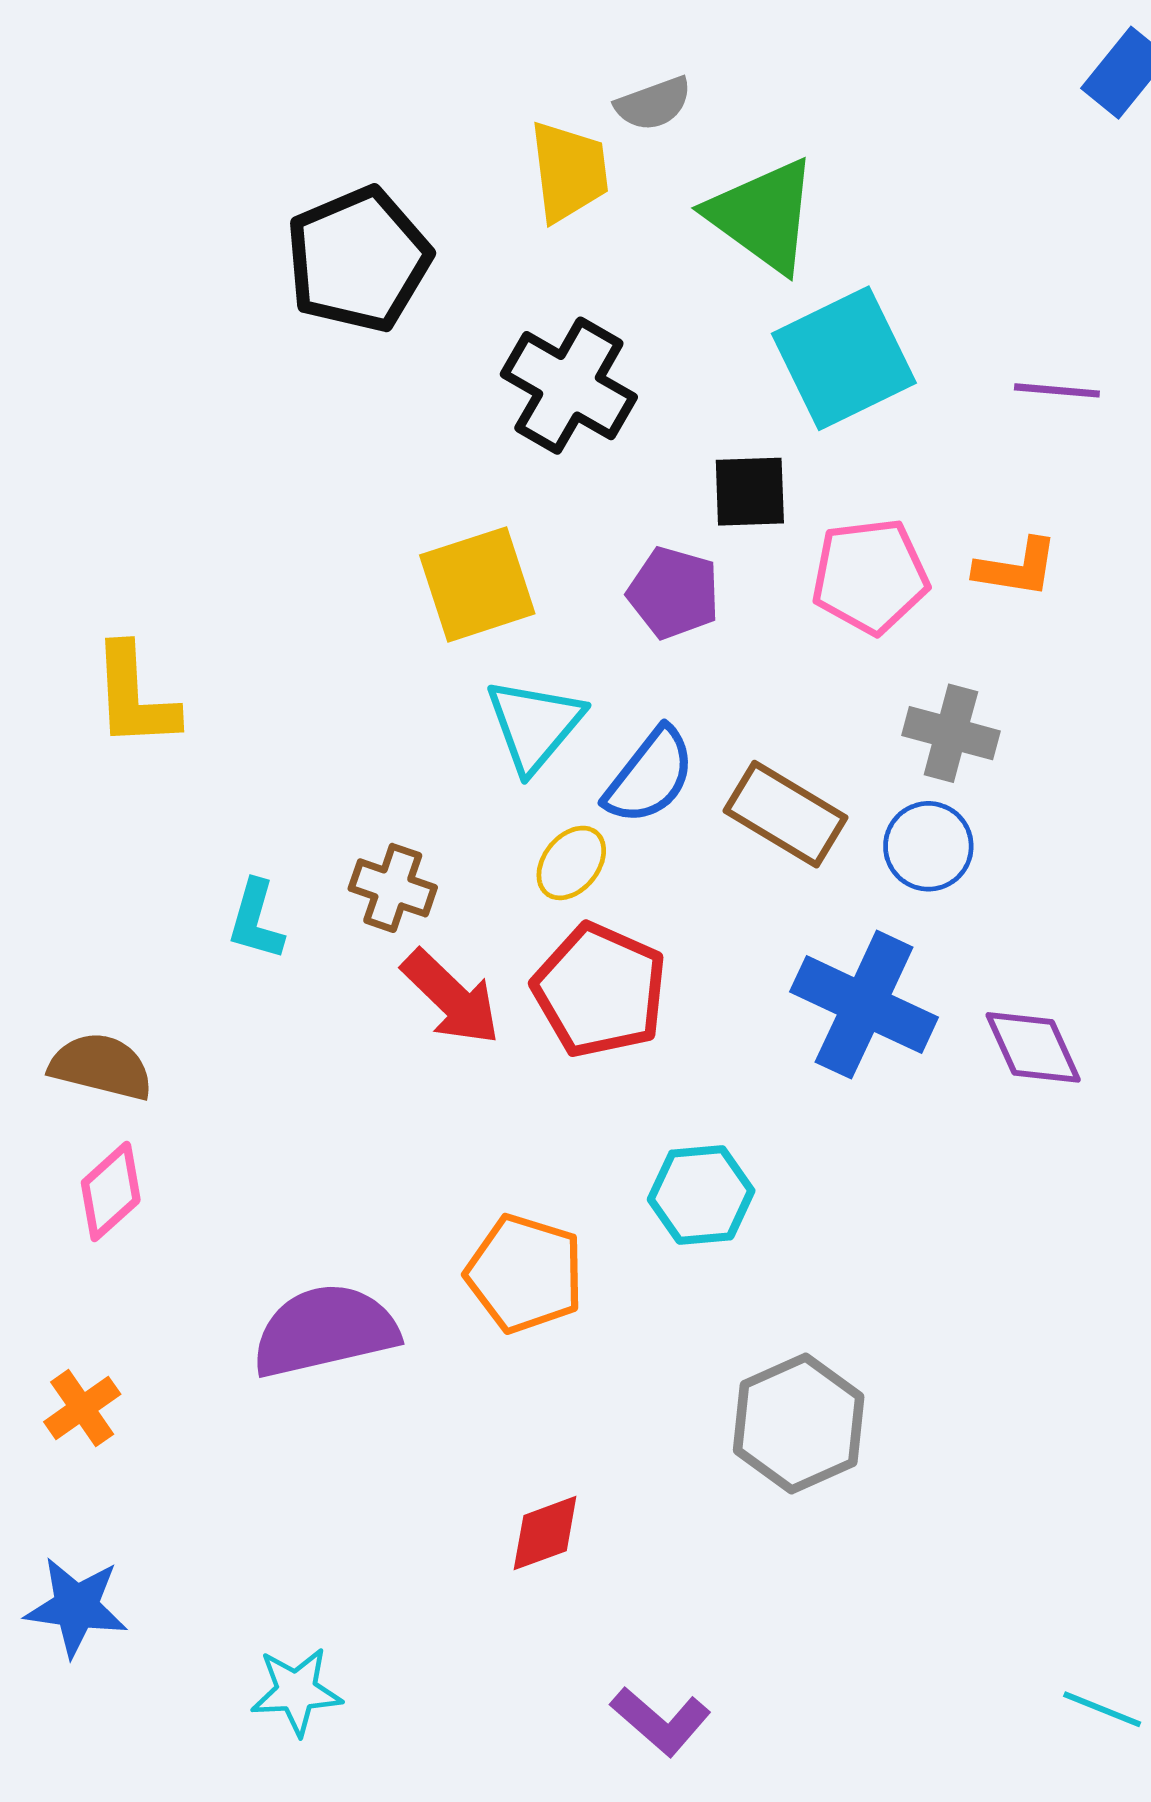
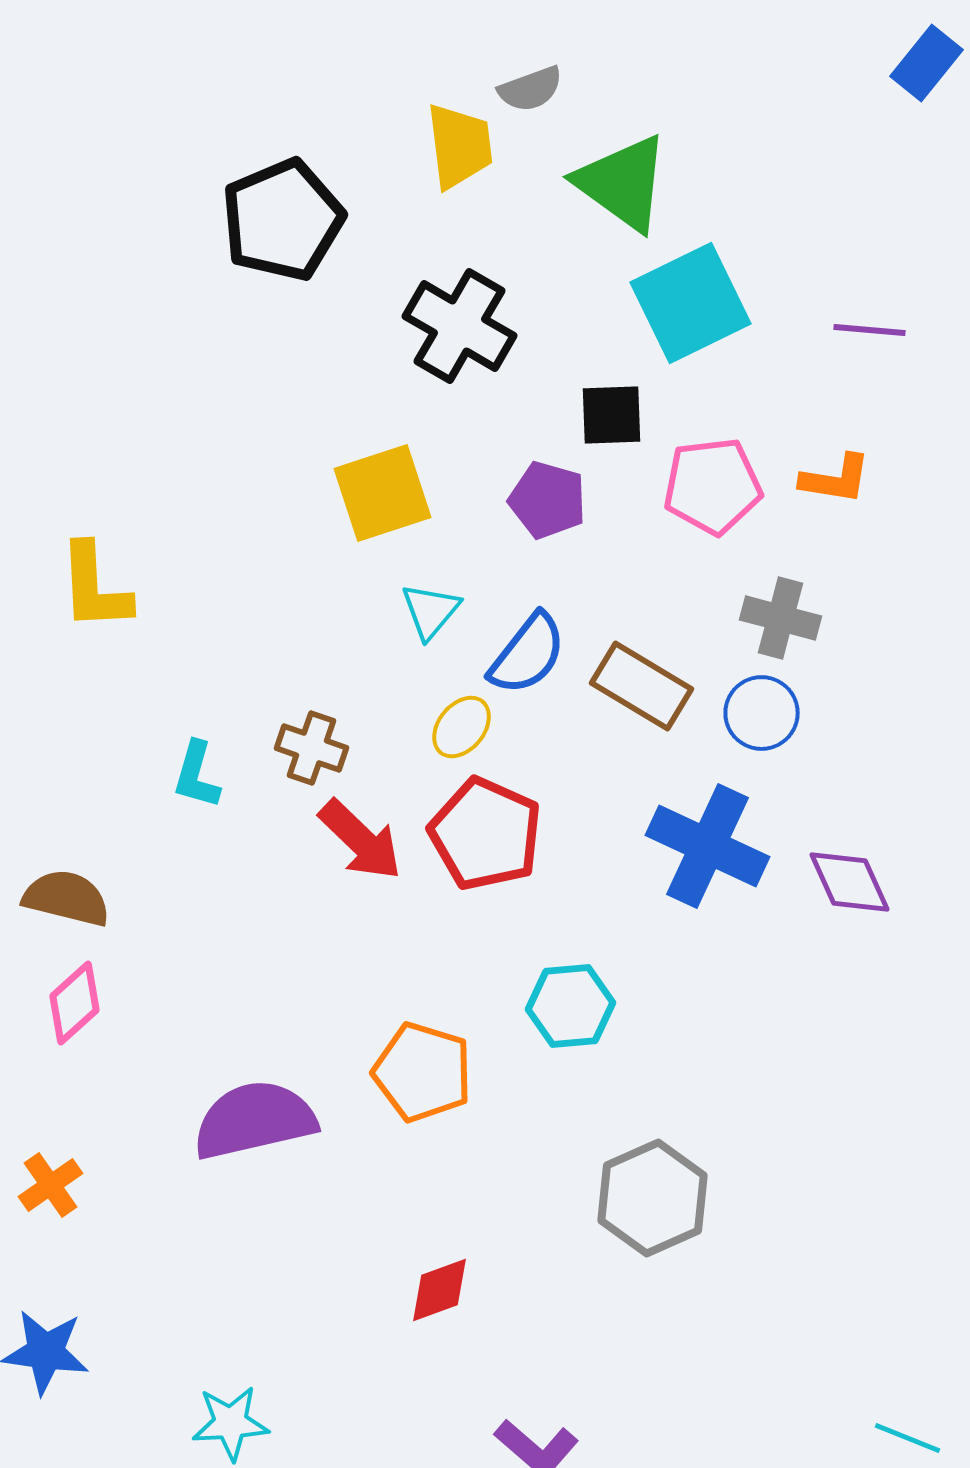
cyan triangle: (534, 725) -> (430, 611), size x0.7

